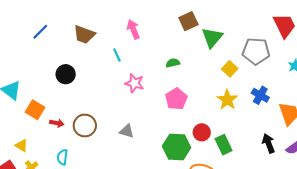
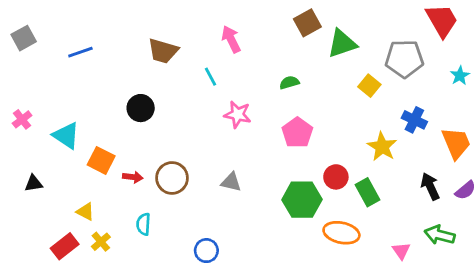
blue line: (40, 32) -> (80, 52), moved, turned 30
green triangle: (212, 37) -> (342, 44), turned 35
yellow star: (227, 100) -> (382, 147), moved

